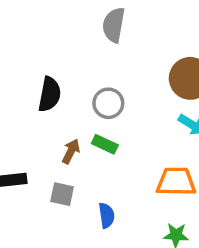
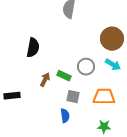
gray circle: (108, 103) -> (86, 67), moved
gray square: (62, 194) -> (73, 97), moved

